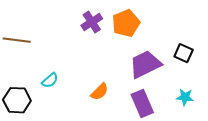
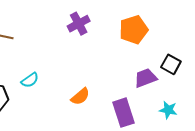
orange pentagon: (126, 23) -> (134, 30), moved
purple trapezoid: (145, 64) -> (145, 78), moved, size x0.7

